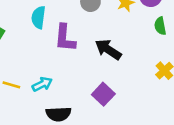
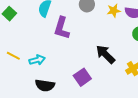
black arrow: (108, 49) -> (105, 54), moved

